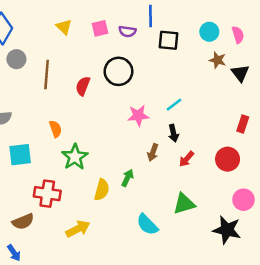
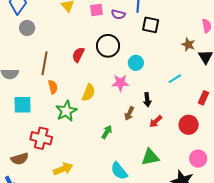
cyan circle: (209, 32) -> (136, 63), moved
brown line: (47, 74) -> (45, 63), moved
cyan line: (174, 105) -> (175, 79), moved
yellow semicircle: (102, 190) -> (89, 93), moved

